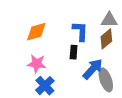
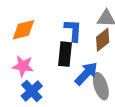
black rectangle: (74, 52) -> (65, 54), size x1.5

